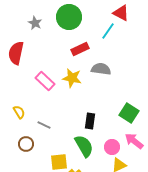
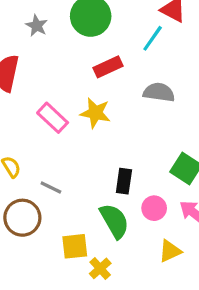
gray semicircle: (101, 69) -> (159, 92), moved
brown circle: (26, 144) -> (22, 218), size x1.5
pink circle: (112, 147) -> (154, 208), moved

